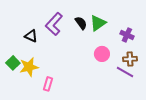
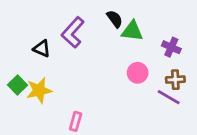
black semicircle: (81, 23) -> (115, 19), moved
green triangle: (98, 23) -> (132, 31), turned 42
pink rectangle: (48, 84) -> (76, 121), moved

